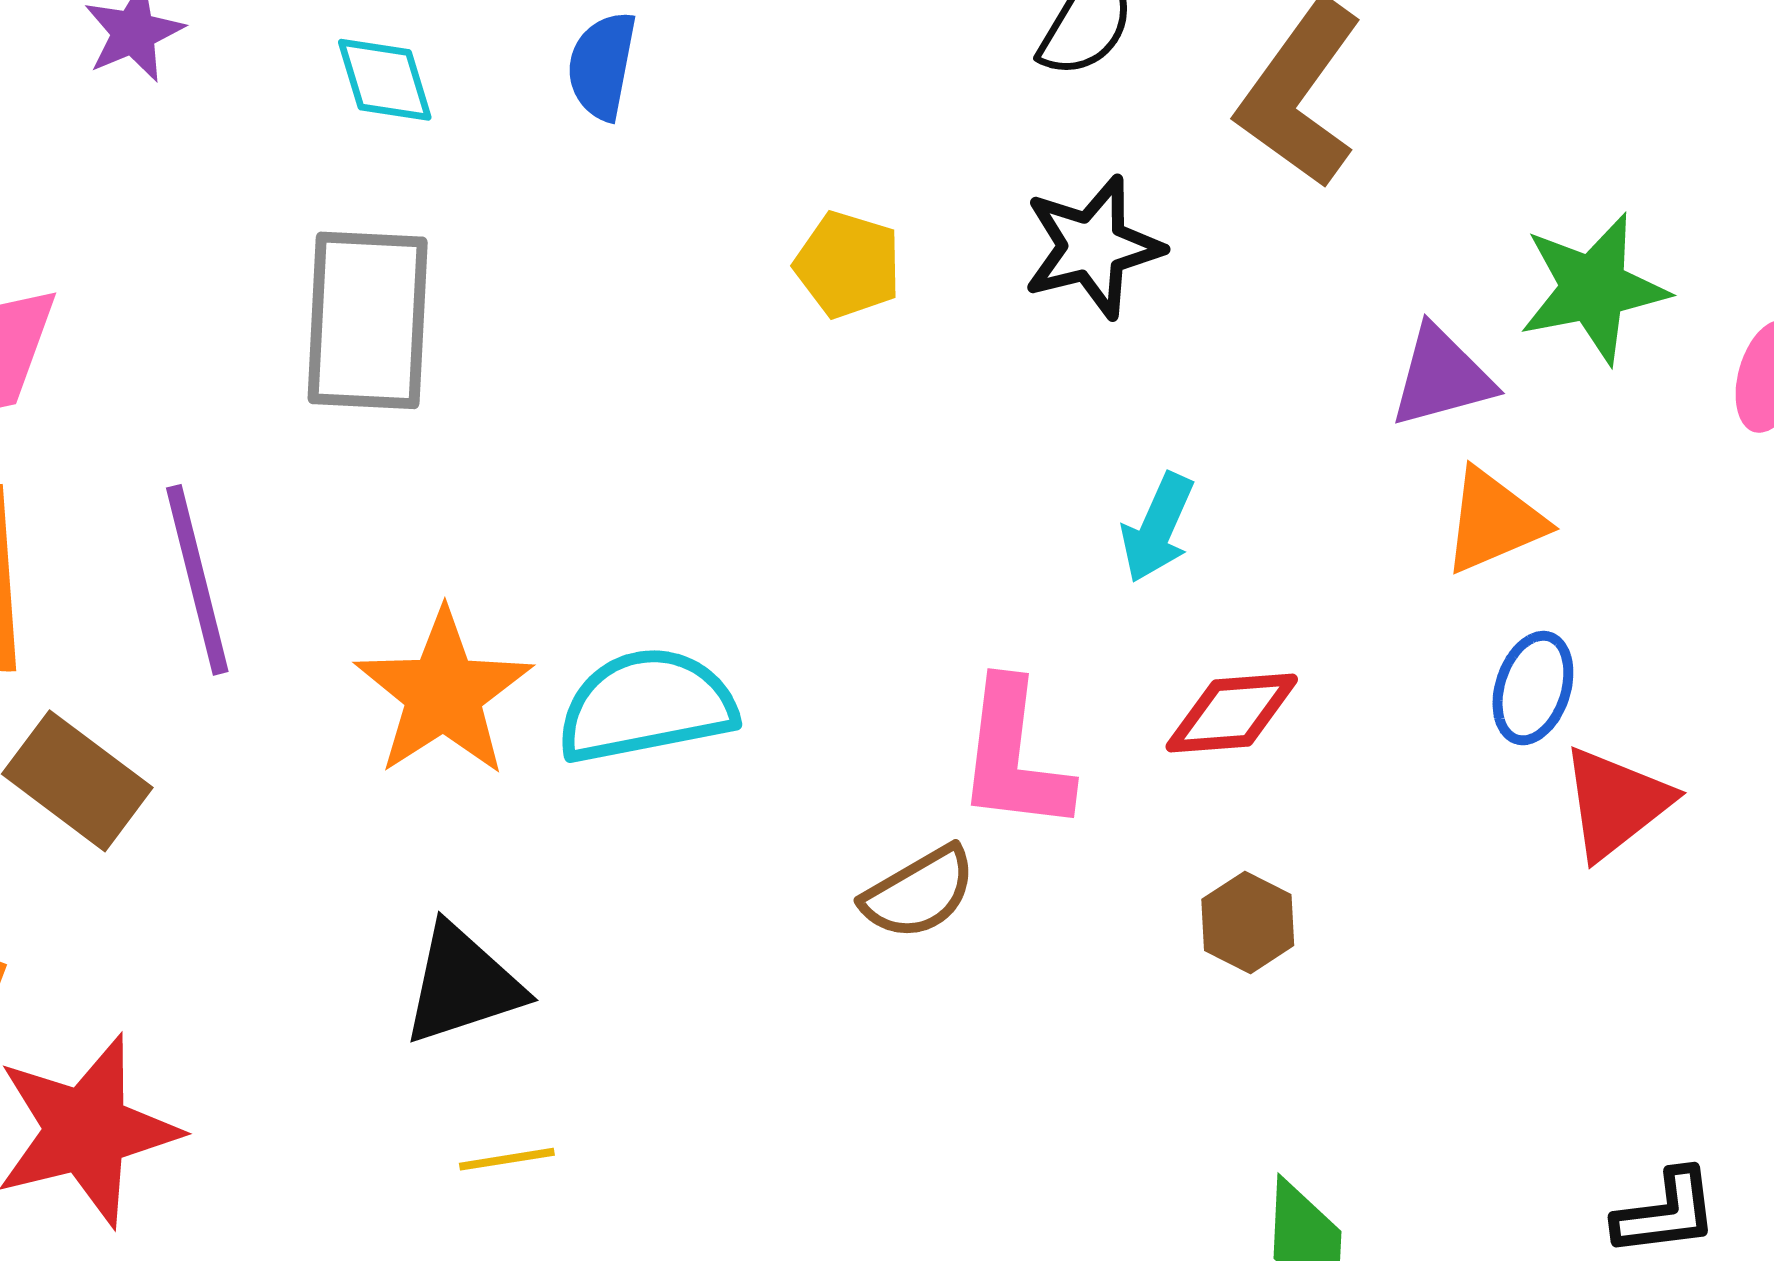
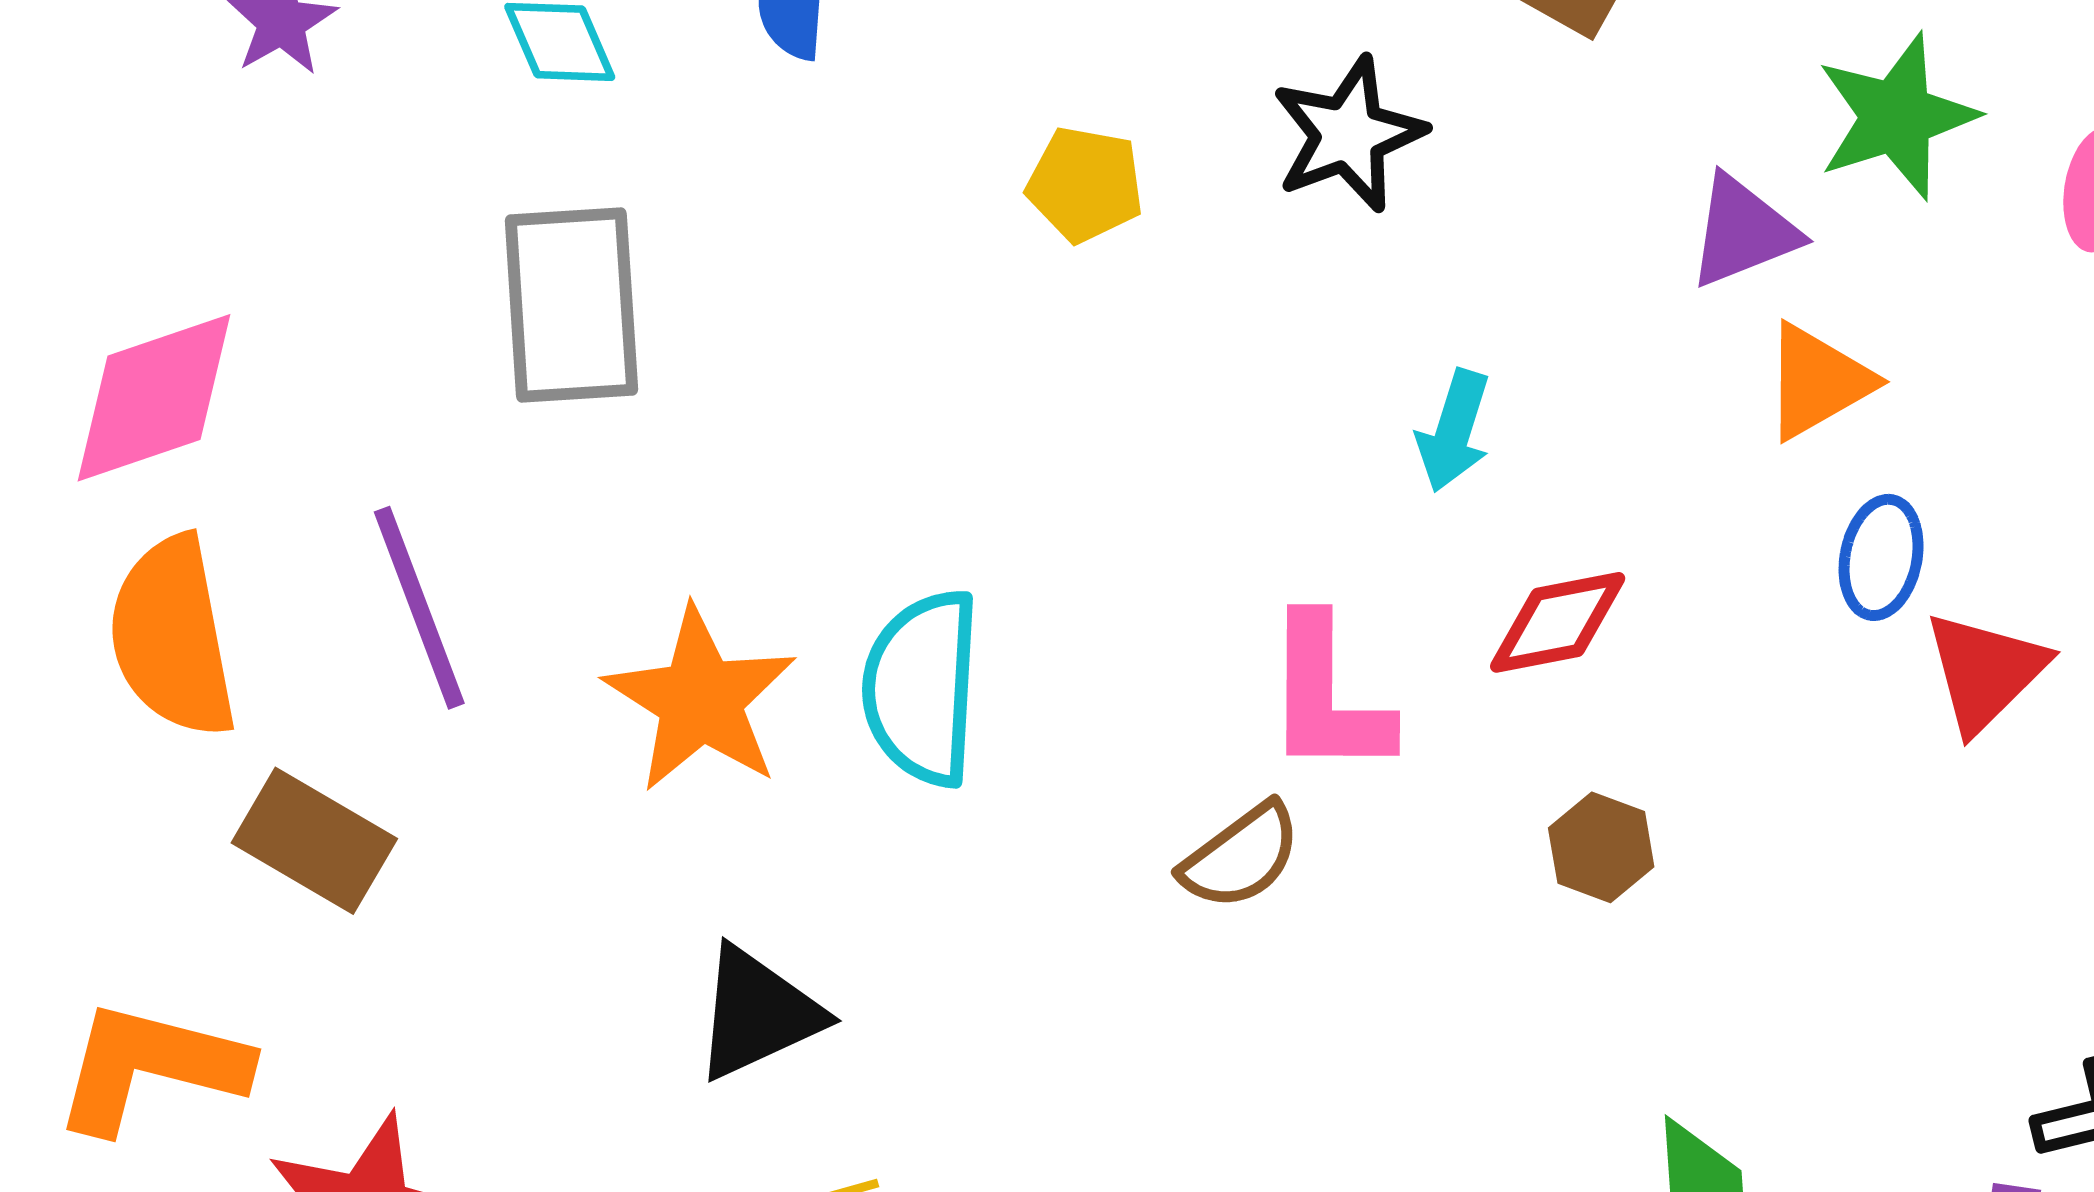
cyan semicircle: (646, 706) -> (922, 688), turned -69

